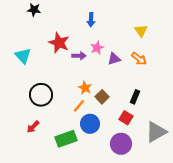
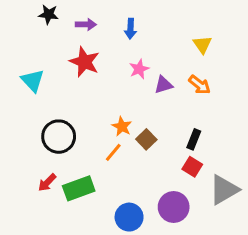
purple arrow: (79, 56) -> (86, 24), moved
red square: (126, 118) -> (192, 167), moved
blue circle: (90, 124) -> (129, 217), moved
green rectangle: (66, 139) -> (79, 188), moved

